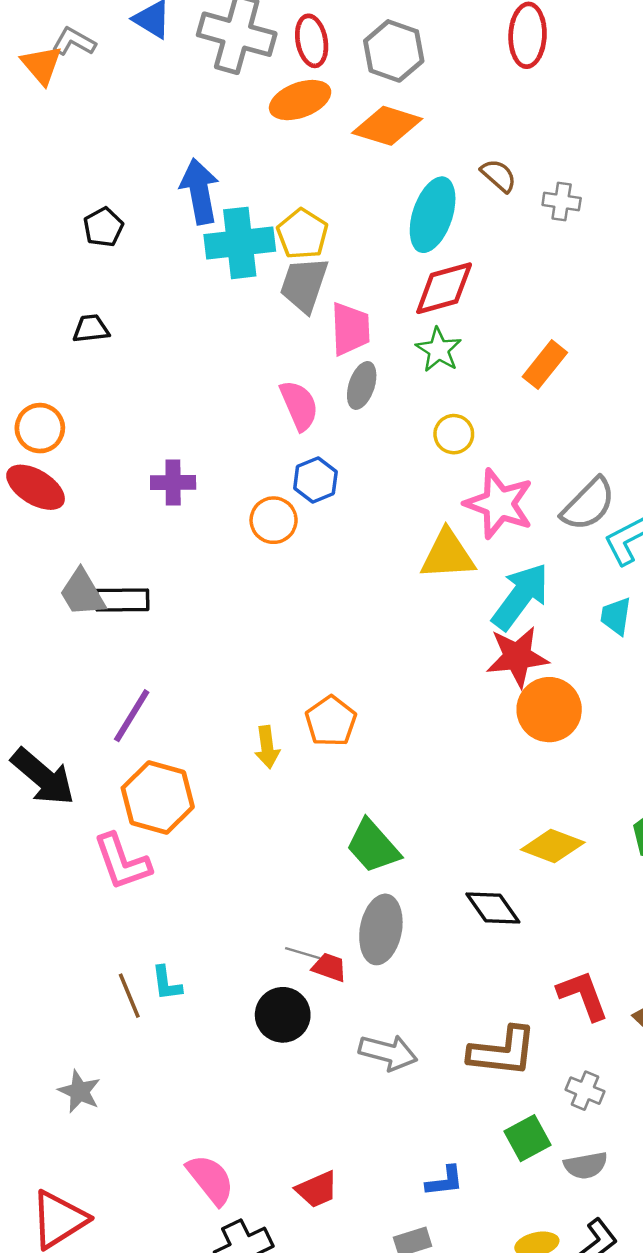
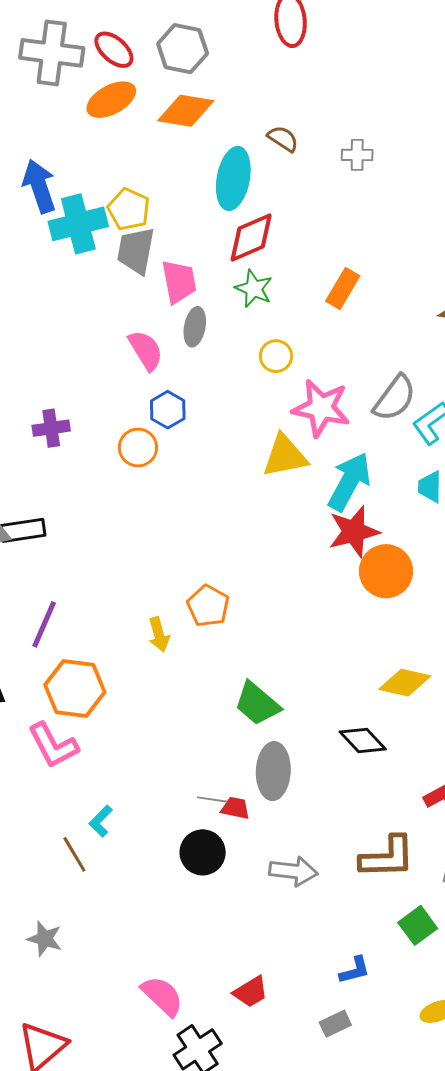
red ellipse: (312, 41) -> (114, 50), turned -30
gray cross: (562, 202) -> (357, 155), moved
cyan L-shape: (167, 983) -> (101, 821), moved, turned 60

